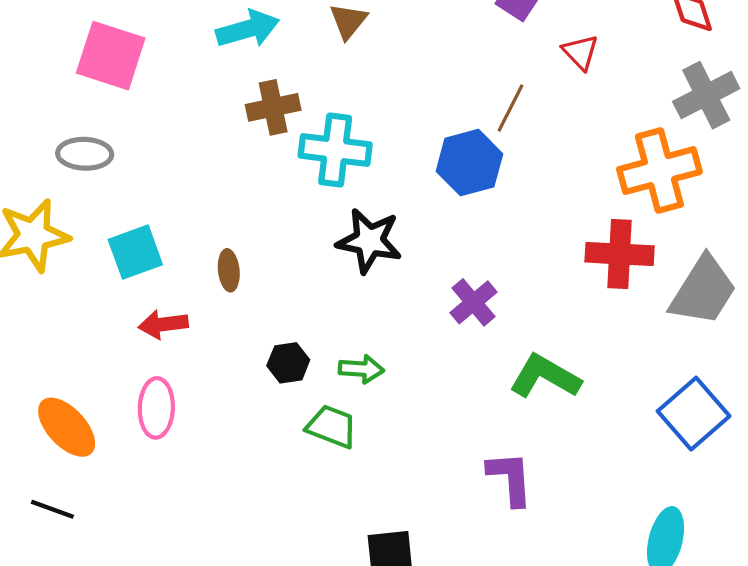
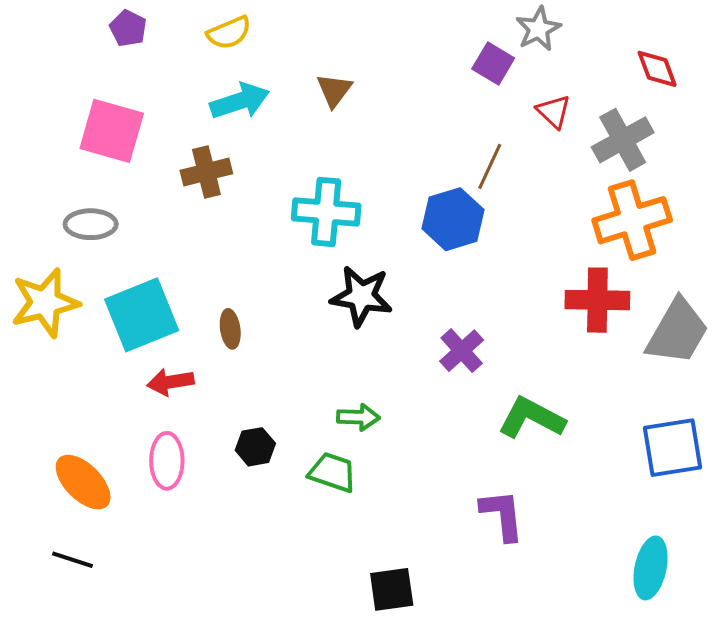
gray cross: (706, 95) -> (623, 140), moved
brown cross: (273, 107) -> (206, 172), moved
cyan square: (135, 252) -> (142, 315), size x1.4
black hexagon: (288, 363) -> (255, 447), moved
blue square: (694, 414) -> (673, 448), turned 34

